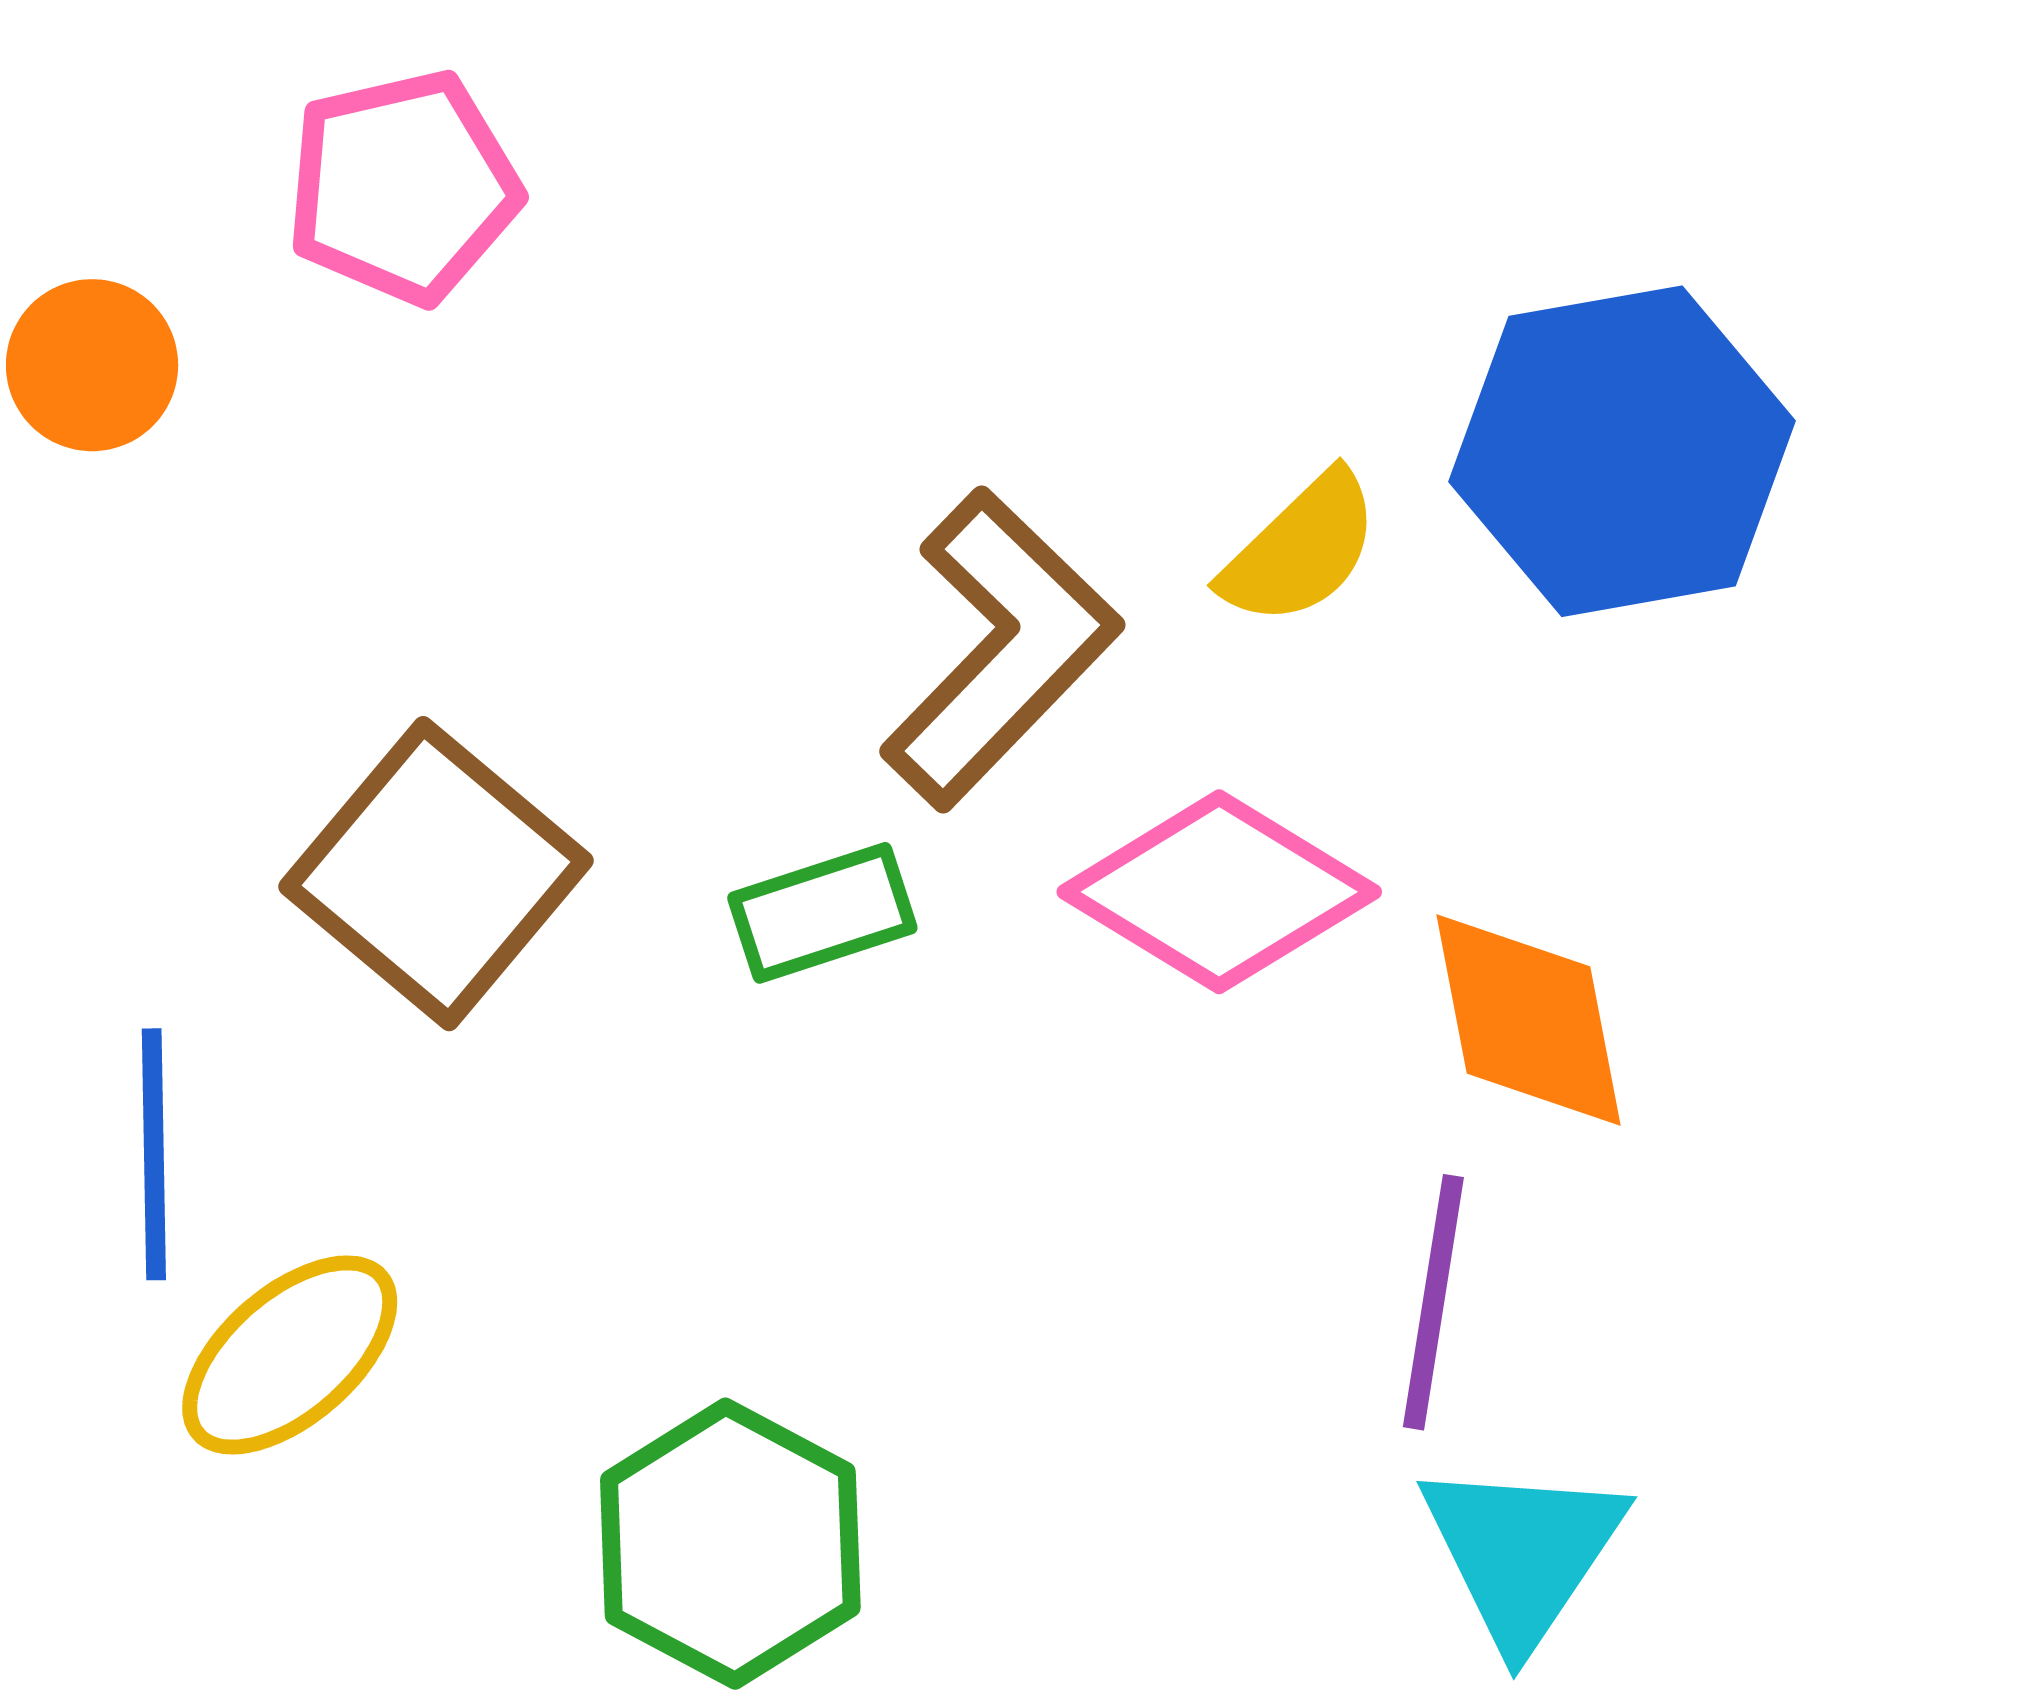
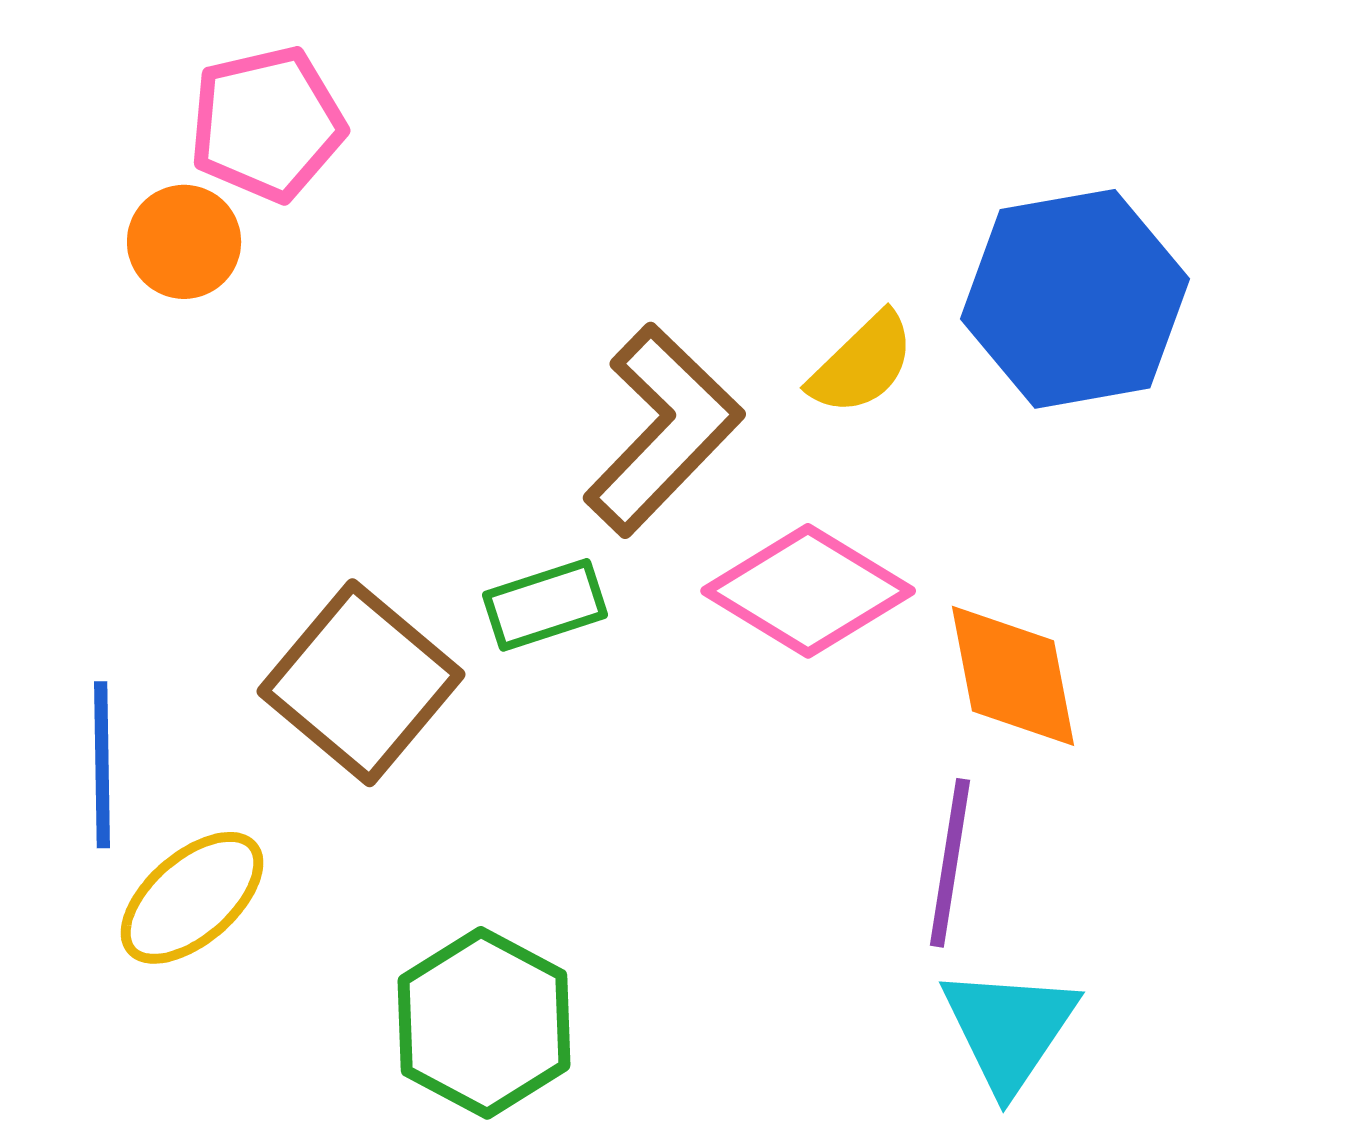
orange circle: (92, 365) -> (184, 242), moved
brown square: (436, 874) -> (361, 683), moved

